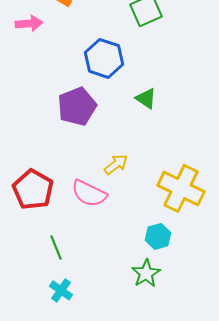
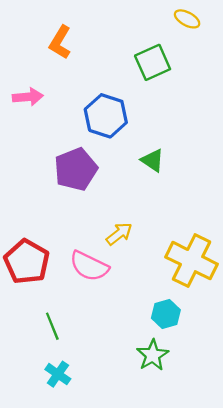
pink arrow: (29, 23) -> (28, 97), moved

